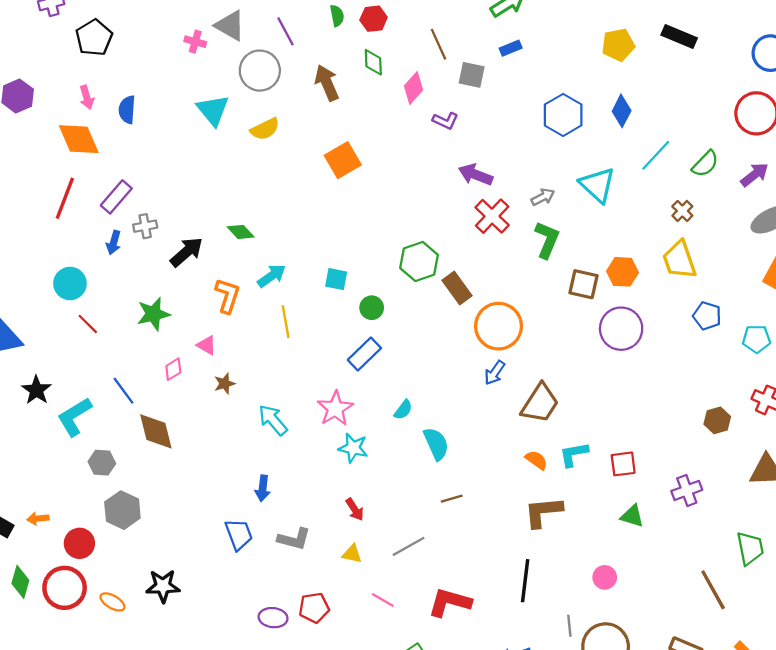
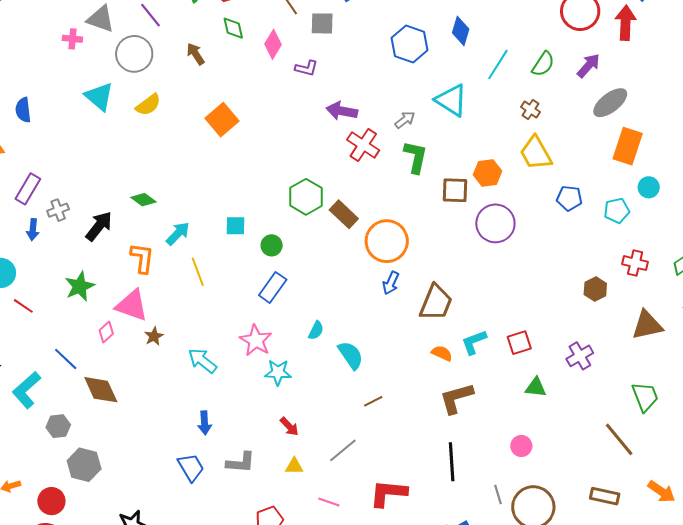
brown arrow: (327, 83) -> (196, 54), size x0.7
pink triangle: (207, 345) -> (132, 305), size x1.8

